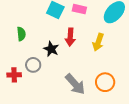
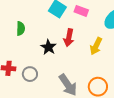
gray circle: (33, 65) -> (30, 74), moved

